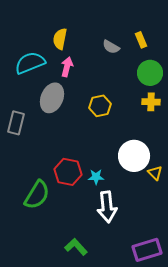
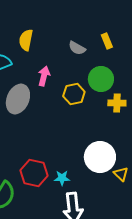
pink arrow: (67, 67) -> (44, 76), moved
green circle: (150, 73) -> (101, 79), moved
yellow hexagon: (100, 106) -> (74, 94), moved

